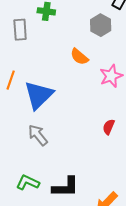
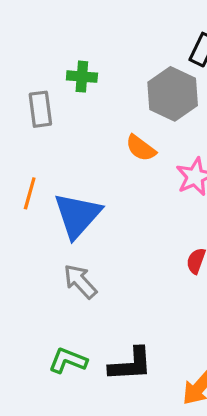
gray hexagon: (101, 25) -> (173, 94), size x1.4

